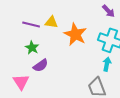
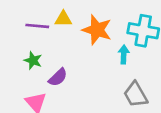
green star: (32, 48) -> (33, 60), moved
cyan arrow: (107, 64) -> (124, 54), moved

